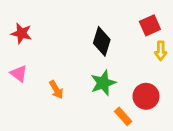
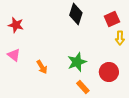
black diamond: (102, 41) -> (76, 14), moved
orange rectangle: (123, 116) -> (83, 87), moved

